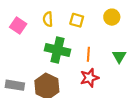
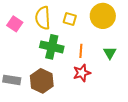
yellow circle: (112, 17) -> (103, 16), size x1.6
yellow semicircle: (48, 19) -> (43, 18), size x1.6

